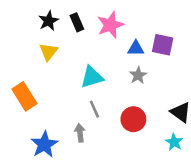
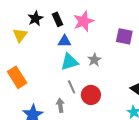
blue triangle: (136, 48) -> (64, 41), moved
yellow triangle: (48, 52) -> (20, 35), moved
gray star: (138, 75) -> (94, 60), moved
red circle: (133, 119) -> (91, 95), moved

